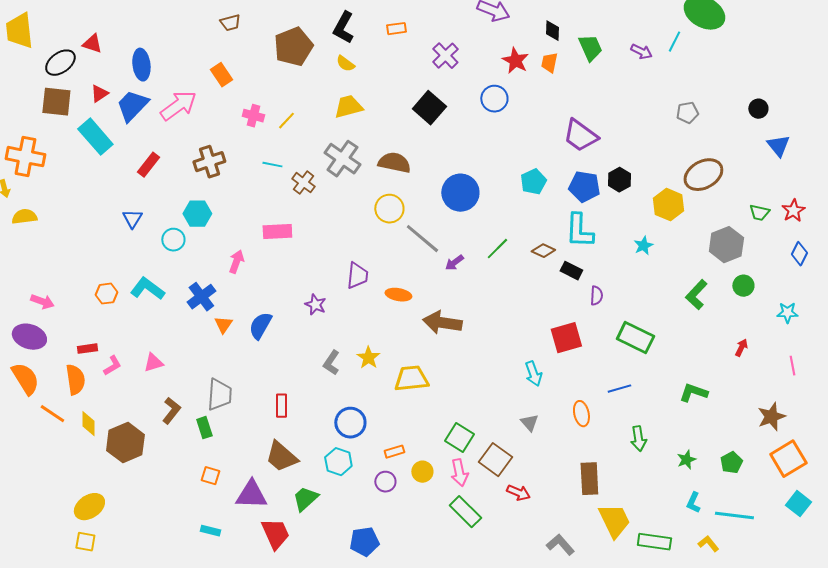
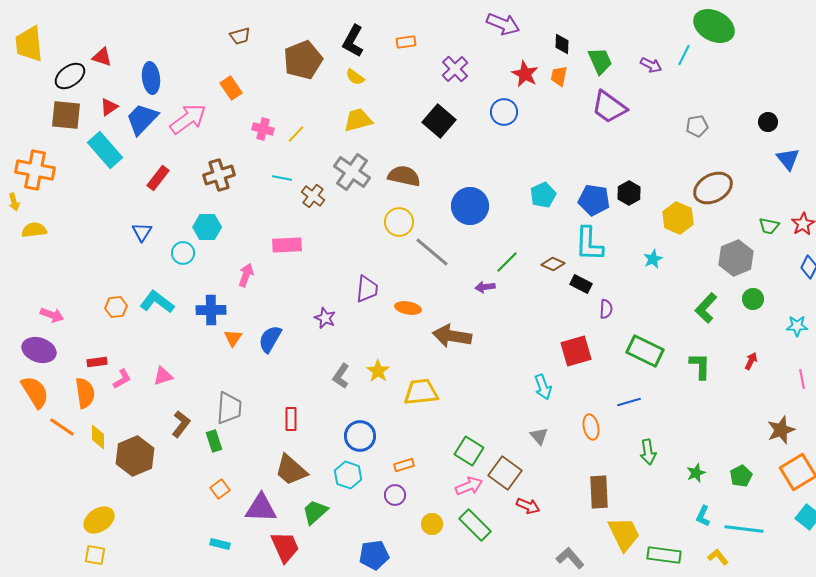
purple trapezoid: (580, 136) -> (609, 107), moved
purple arrow: (454, 263) -> (485, 287), moved, turned 30
blue cross: (201, 297) -> (211, 310), turned 36
green L-shape: (693, 393) -> (700, 366), moved, turned 72
yellow circle: (422, 472) -> (432, 524), moved
pink arrow: (459, 473) -> (469, 486), turned -100
orange square: (210, 476) -> (220, 489), turned 36

